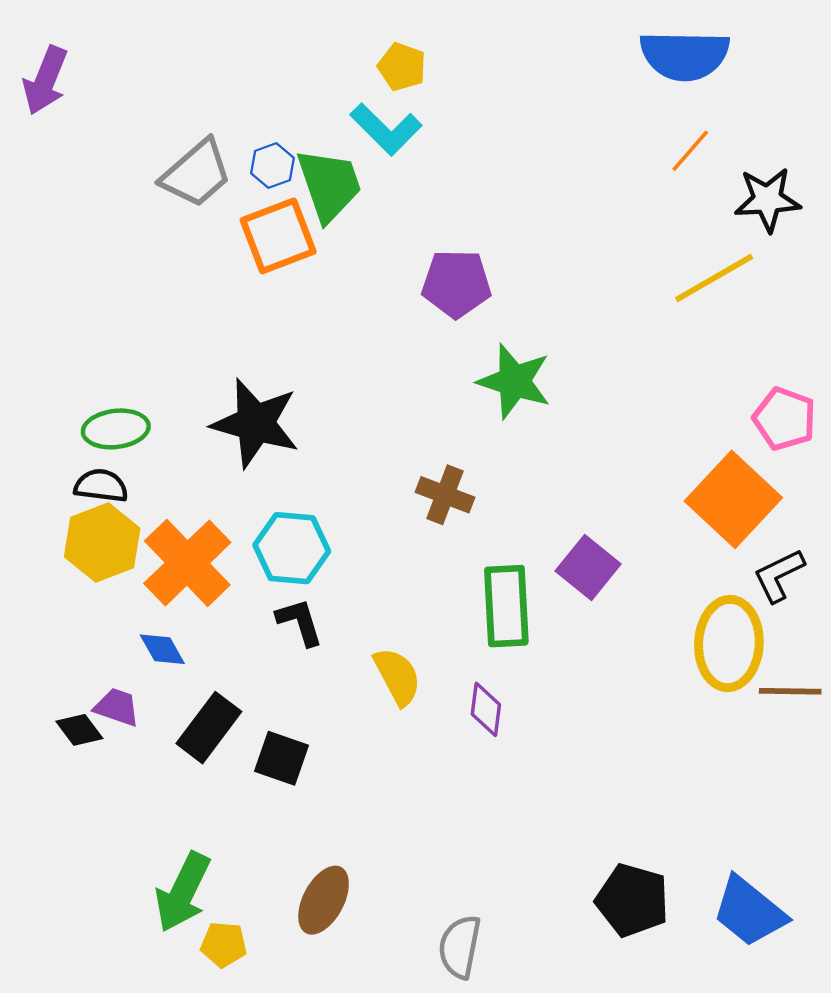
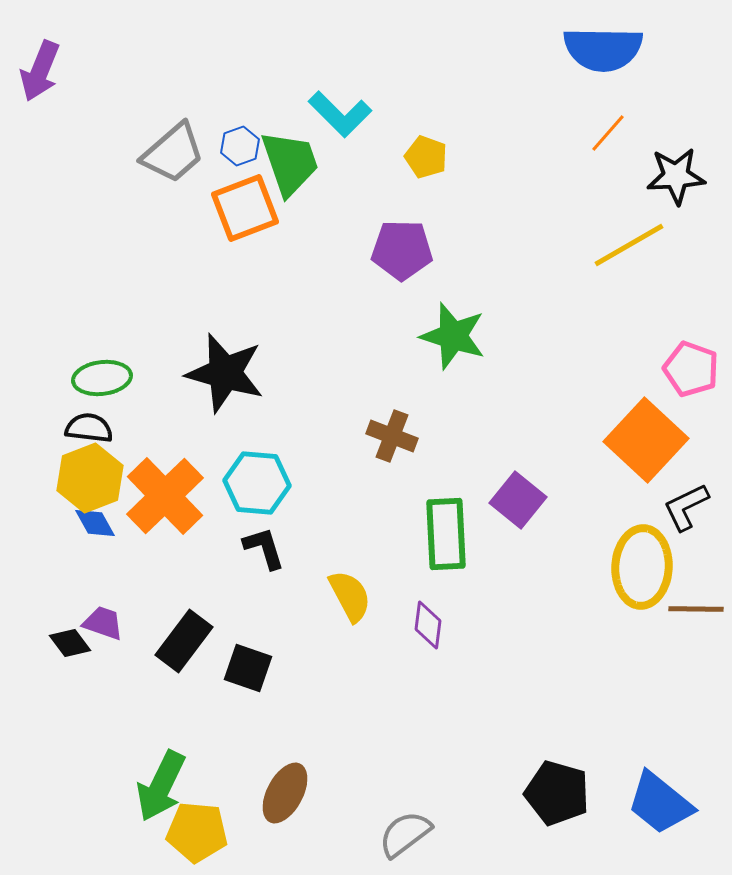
yellow pentagon: (402, 67) -> (426, 157), moved
blue diamond: (162, 649) -> (95, 523), moved
yellow pentagon: (224, 944) -> (197, 832), size x1.5
gray semicircle: (460, 947) -> (405, 834), turned 42

